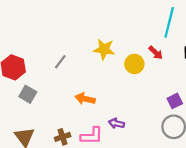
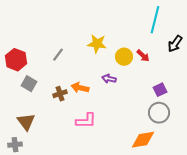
red arrow: (156, 53) -> (143, 56), moved
purple arrow: (116, 123) -> (109, 79), moved
brown cross: (63, 137) -> (60, 94), moved

